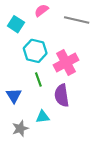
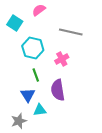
gray line: (77, 20) -> (71, 32), moved
pink cross: (66, 63) -> (62, 59), size x0.6
blue triangle: (14, 95) -> (28, 95), moved

